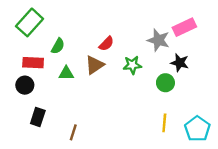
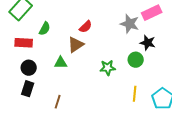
green star: (132, 65) -> (108, 68), moved
green triangle: (66, 73) -> (61, 63), moved
black circle: (25, 85) -> (29, 68), moved

